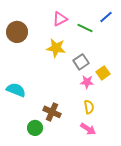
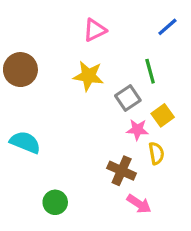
green line: (85, 28) -> (150, 71), moved, turned 49
brown circle: (17, 32) -> (20, 70), moved
yellow semicircle: (89, 107) -> (156, 153), moved
brown cross: (52, 112) -> (122, 171), moved

